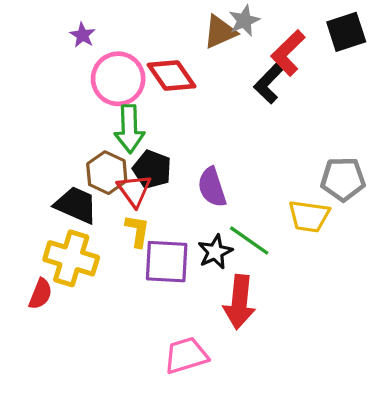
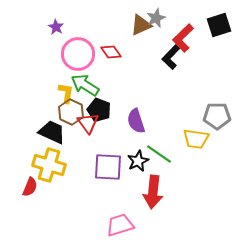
red diamond: (171, 76) -> (111, 52), size x0.7
green arrow: (129, 129) -> (85, 85), turned 124
yellow L-shape: (138, 231) -> (66, 93), moved

